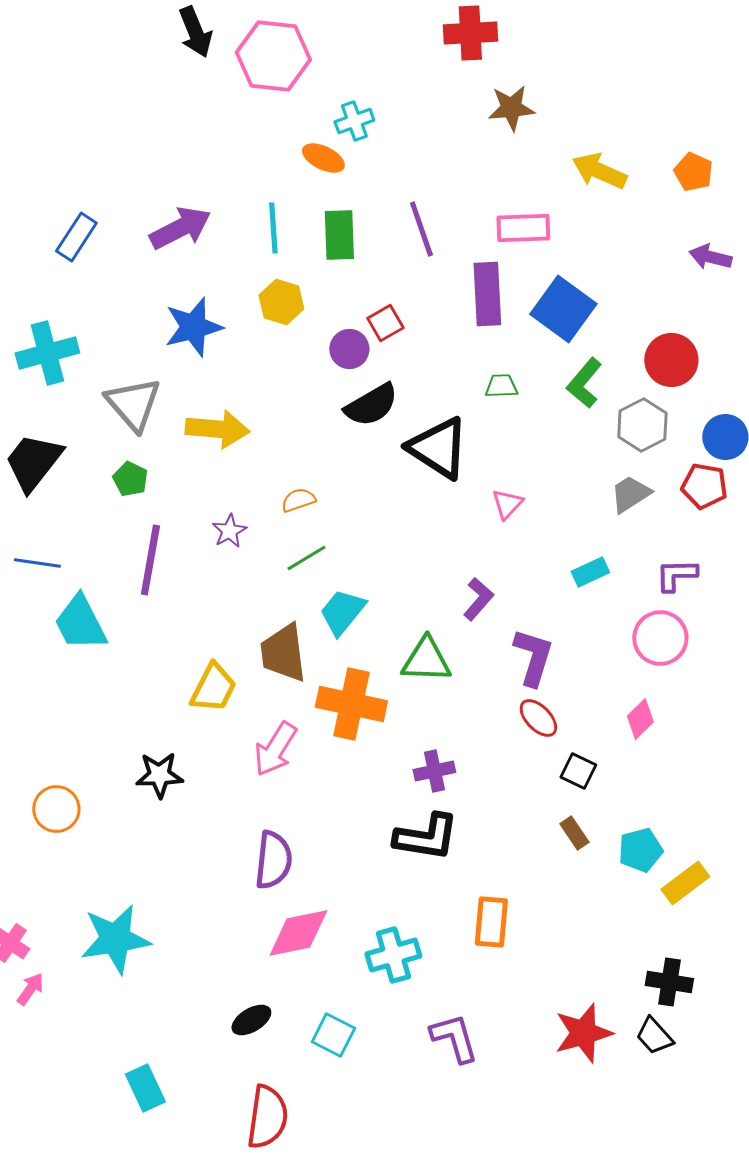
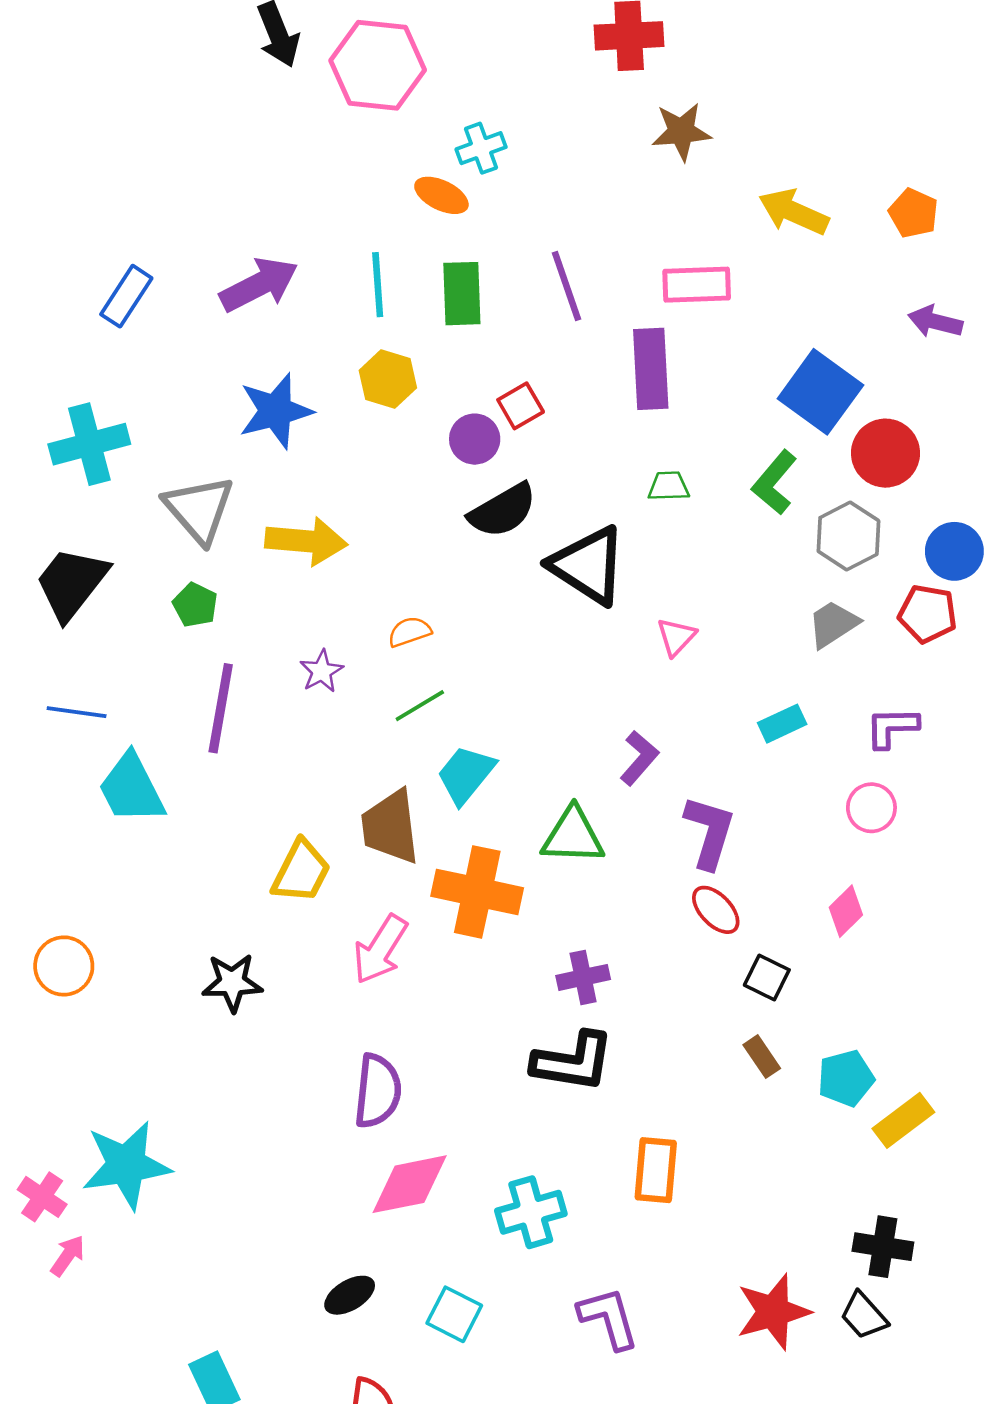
blue square: (563, 309) -> (820, 392), moved
pink circle: (660, 638) -> (871, 808), size x0.7
orange circle: (56, 809) -> (64, 966), moved
cyan star: (115, 939) -> (126, 1165), moved

